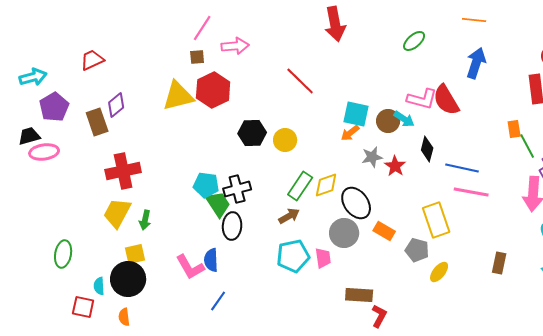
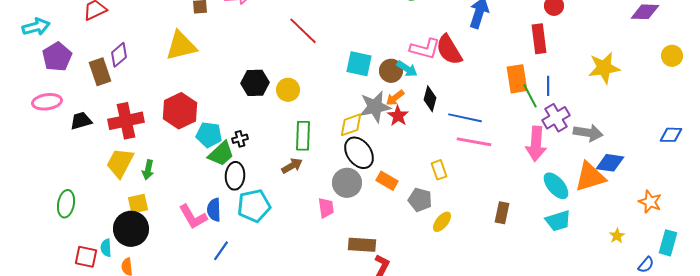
red hexagon: (213, 90) -> (180, 111), moved
orange rectangle: (514, 129) -> (517, 79), size x1.6
orange arrow: (350, 133) -> (395, 98), moved
black trapezoid: (29, 136) -> (81, 121), moved
gray star: (372, 157) -> (375, 107), size x1.5
yellow diamond: (326, 185) -> (351, 125), moved
green rectangle: (300, 186) -> (303, 136), turned -32
black cross: (237, 189) -> (240, 139), size x0.6
green trapezoid: (218, 204) -> (221, 154), turned 80
yellow rectangle: (436, 220) -> (439, 170), size x0.6
cyan pentagon: (293, 256) -> (254, 206), moved
cyan semicircle: (99, 286) -> (106, 248), moved

